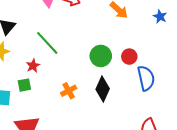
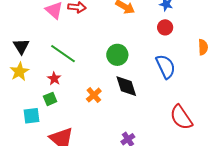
red circle: (129, 57) -> (165, 27), moved
black diamond: (103, 89) -> (126, 86), turned -30

